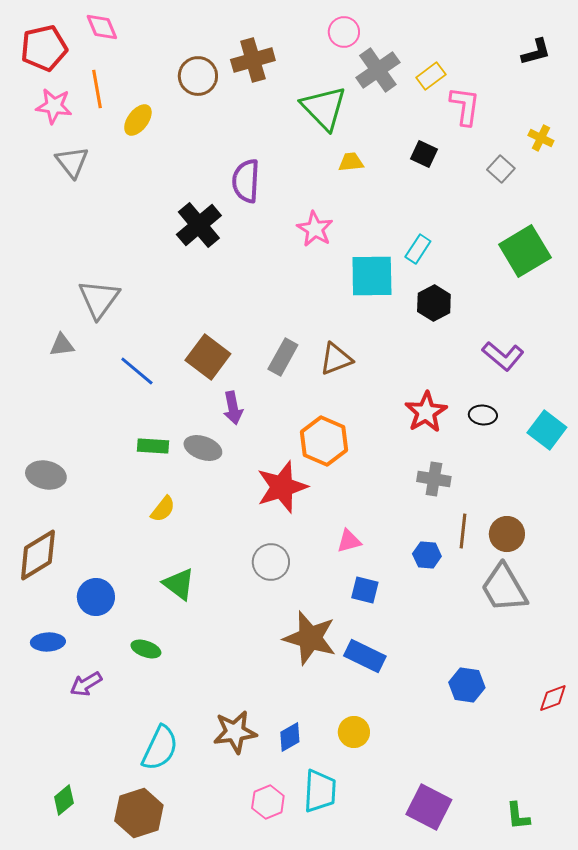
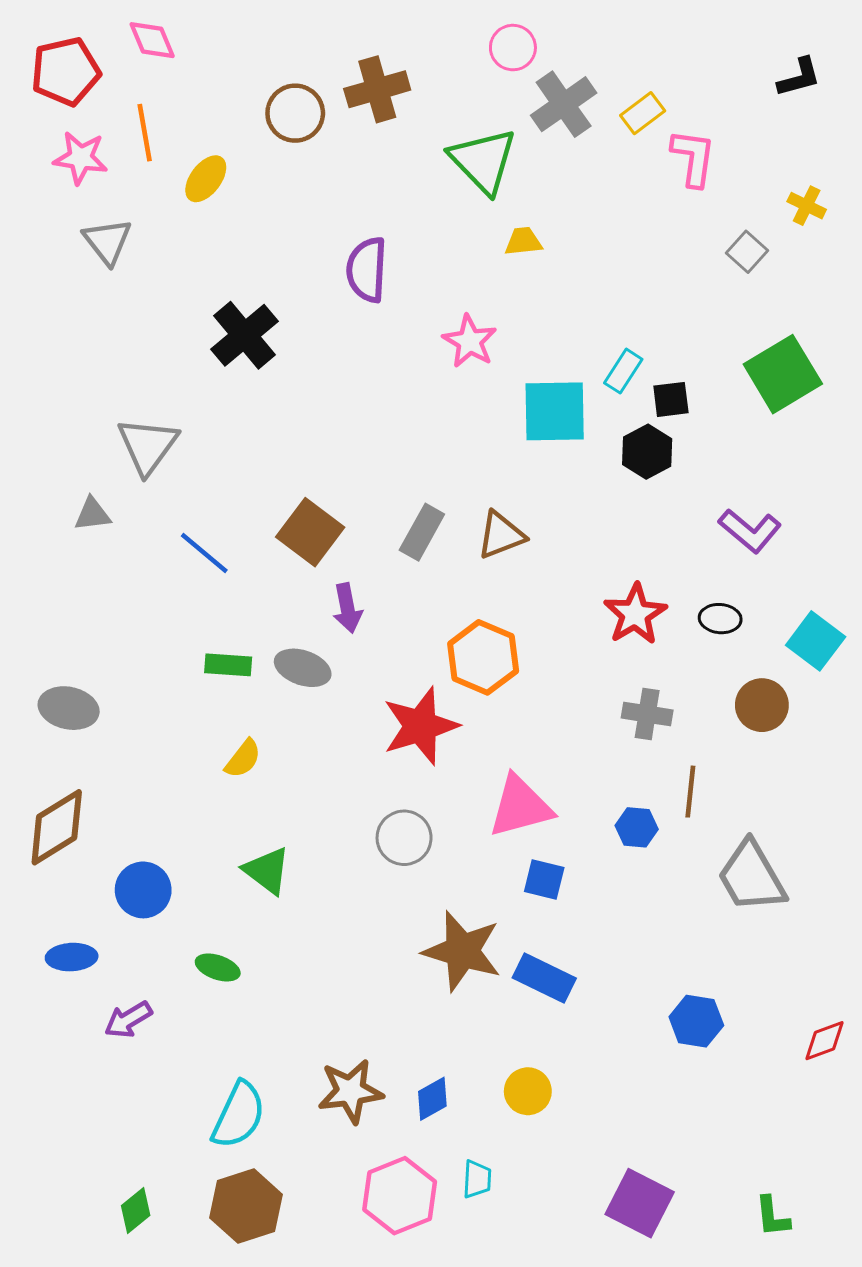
black square: (424, 154) -> (671, 399), moved, turned -32
black cross: (199, 225) -> (245, 335), moved
brown circle: (507, 534) -> (762, 705), moved
pink triangle: (349, 541) -> (520, 806), size x1.8
cyan trapezoid: (320, 791) -> (477, 1179), size x0.6
green diamond: (64, 800) -> (136, 1211), moved
pink hexagon: (268, 802) -> (400, 1196), size x1.5
brown hexagon: (139, 813) -> (246, 1206), moved

